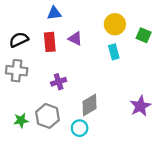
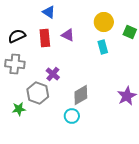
blue triangle: (54, 13) -> (49, 12), turned 40
purple cross: (59, 82) -> (53, 74), turned -32
gray hexagon: (48, 116) -> (38, 93), moved

